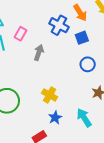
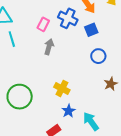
pink rectangle: (20, 34) -> (43, 24), moved
cyan arrow: (84, 118) -> (91, 121), moved

